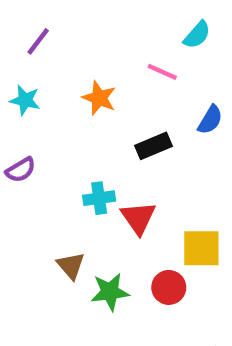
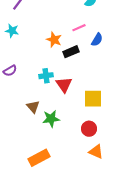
pink line: (162, 72) -> (79, 28), moved, turned -48
orange star: (99, 98) -> (54, 40), moved
purple semicircle: (21, 170) -> (10, 71), moved
red circle: (169, 287) -> (89, 129), moved

